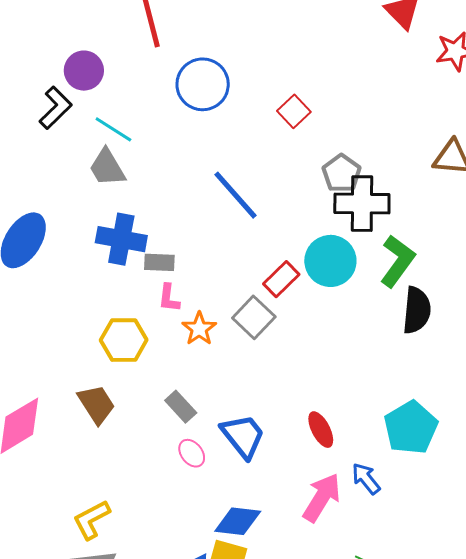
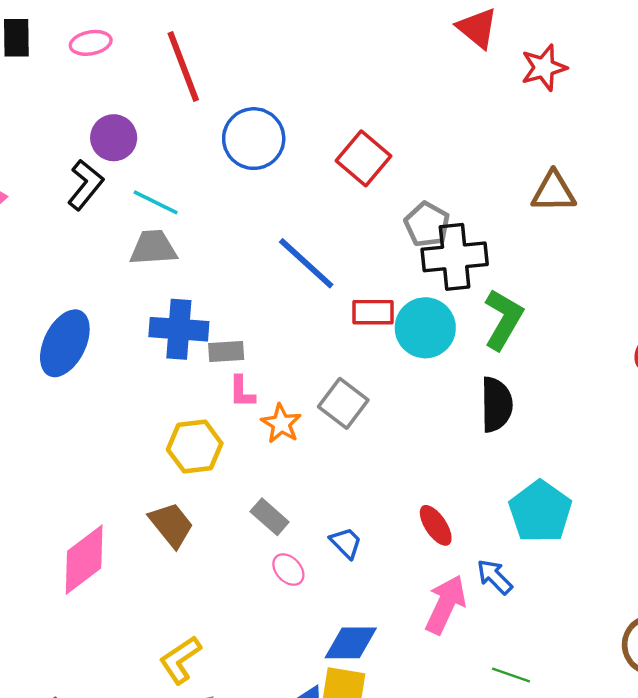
red square: (294, 111) -> (363, 158), size x1.4
gray trapezoid: (107, 168) -> (153, 248), turned 123
red rectangle: (281, 279) -> (373, 312), moved, turned 51
black semicircle: (417, 310) -> (496, 405), moved
blue trapezoid: (243, 436) -> (346, 543), size x0.6

